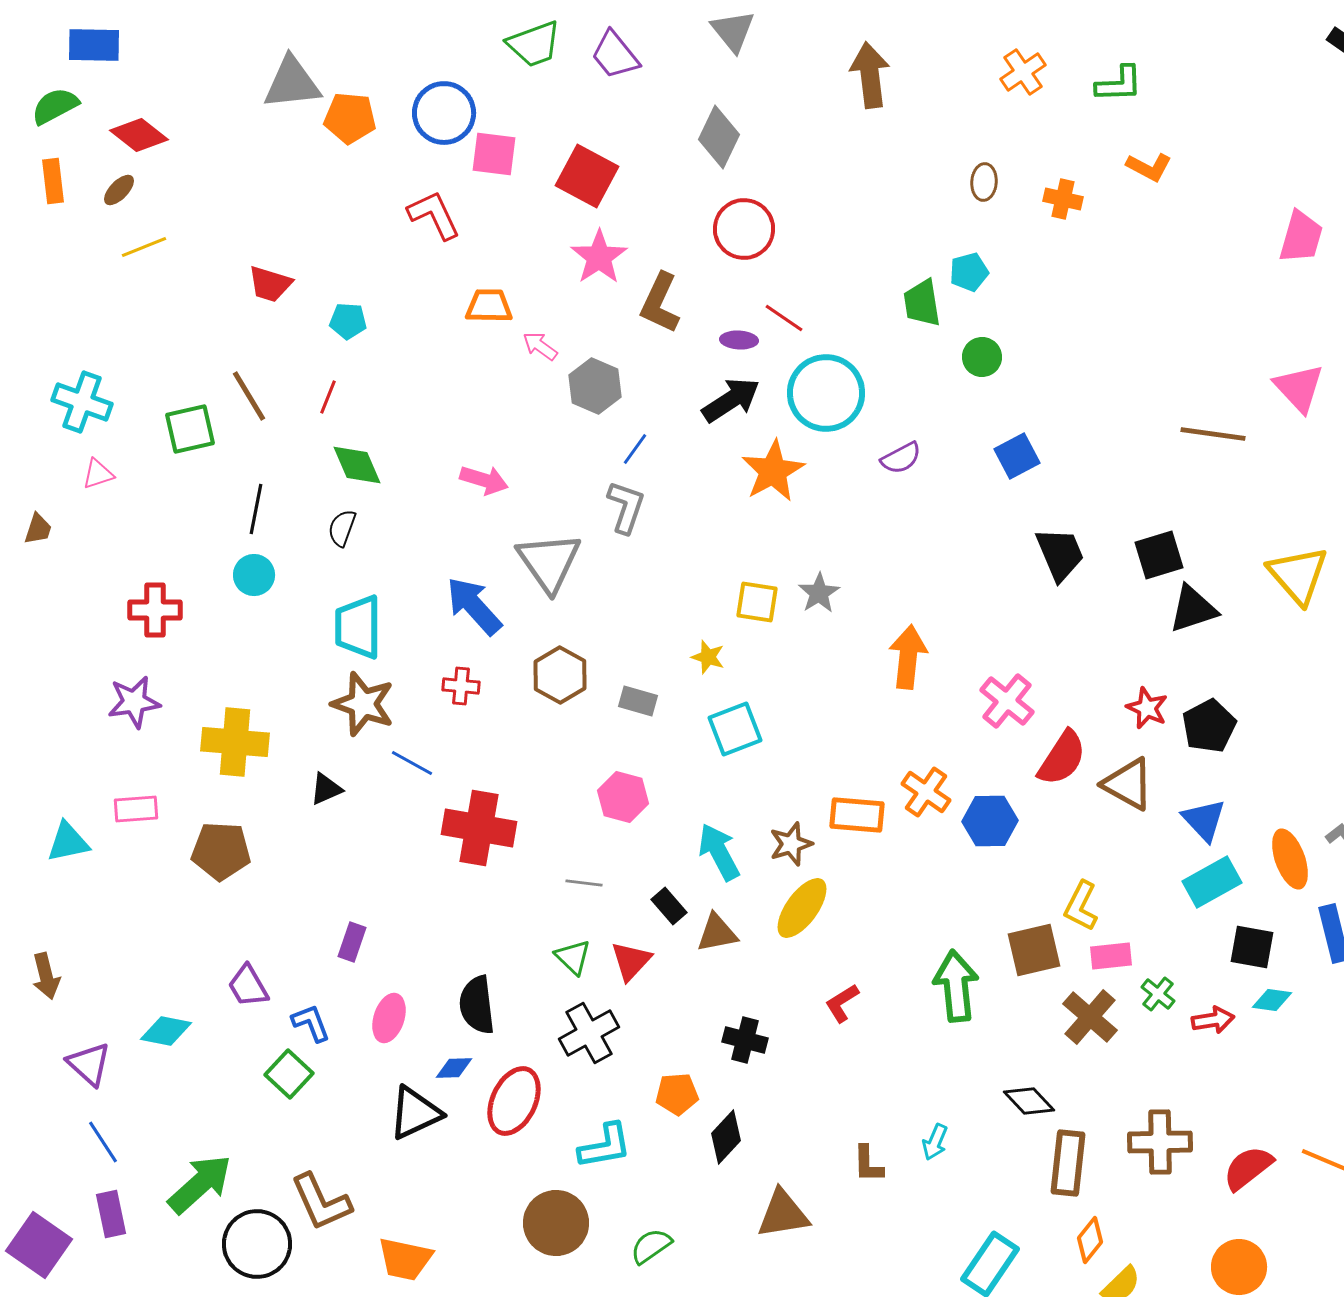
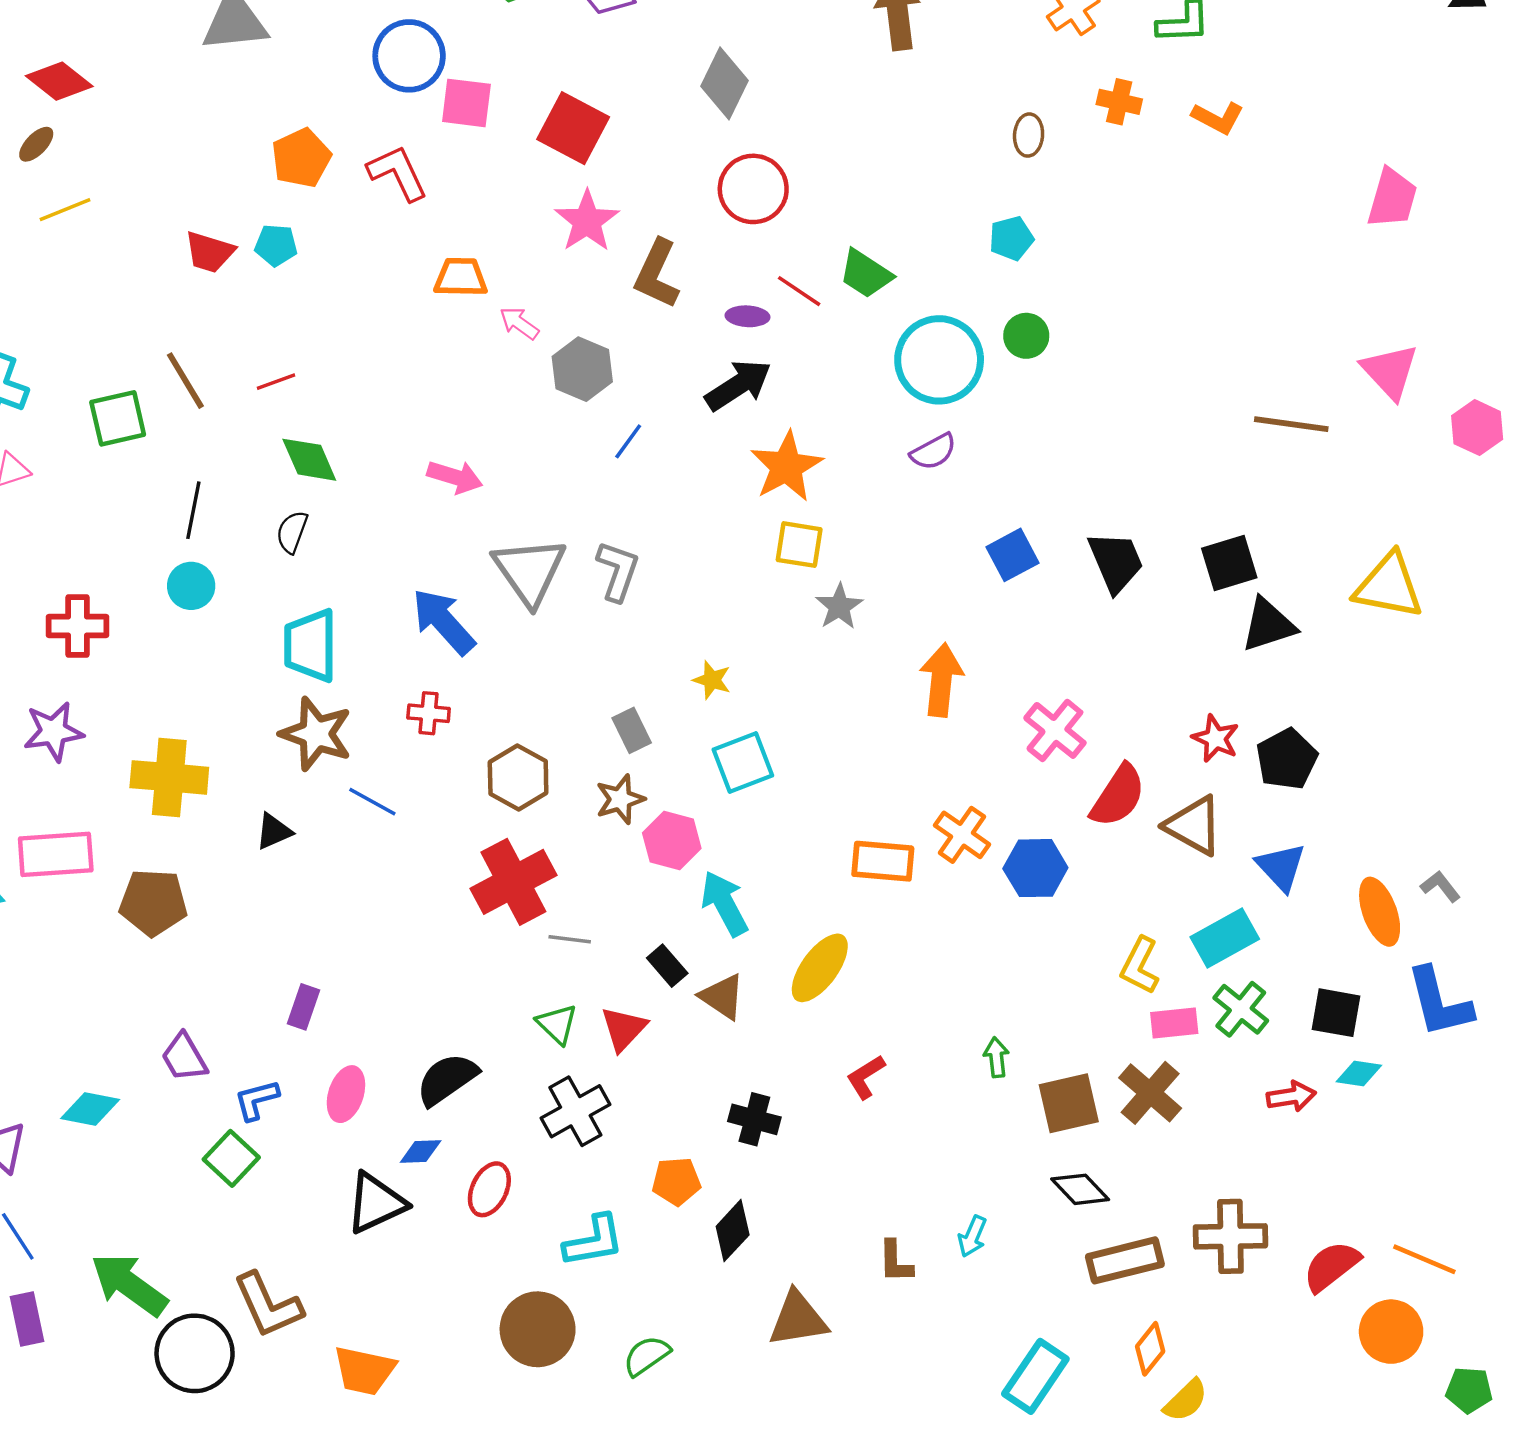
orange pentagon: (350, 118) -> (301, 158), moved, turned -30
orange cross: (1063, 199) -> (1119, 102), moved
green trapezoid: (922, 303) -> (866, 274), moved, turned -48
cyan pentagon: (348, 321) -> (276, 245), moved
cyan circle: (826, 393) -> (939, 360), moved
red line: (328, 397) -> (276, 382), turned 48
blue square: (1017, 456) -> (1012, 555), moved
gray L-shape: (626, 507) -> (618, 571), moved
yellow triangle: (1298, 575) -> (1389, 586), turned -38
yellow square: (757, 602) -> (799, 545), moved
brown hexagon: (560, 675) -> (518, 777), moved
gray rectangle: (638, 701) -> (632, 730), turned 48
pink hexagon: (623, 797) -> (672, 841), moved
pink rectangle: (136, 809) -> (56, 854), size x1.5
red cross: (479, 828) -> (513, 882), moved, turned -38
brown star: (791, 844) -> (620, 799), moved
cyan rectangle: (1212, 882) -> (1225, 938), moved
brown triangle: (717, 933) -> (722, 997), turned 45
brown square: (1034, 950) -> (1069, 1103), moved
green arrow: (956, 986) -> (996, 1057), size x0.5
green cross: (1158, 994) -> (1241, 1009), moved, size x1.4
black semicircle: (477, 1005) -> (447, 1079), turned 62
blue L-shape: (311, 1023) -> (256, 1100), turned -84
red ellipse: (514, 1101) -> (489, 1189), size x0.7
brown rectangle: (1068, 1163) -> (1125, 1260), turned 70
green arrow: (200, 1184) -> (129, 1285), turned -102
orange circle: (1239, 1267) -> (1391, 1332), moved

